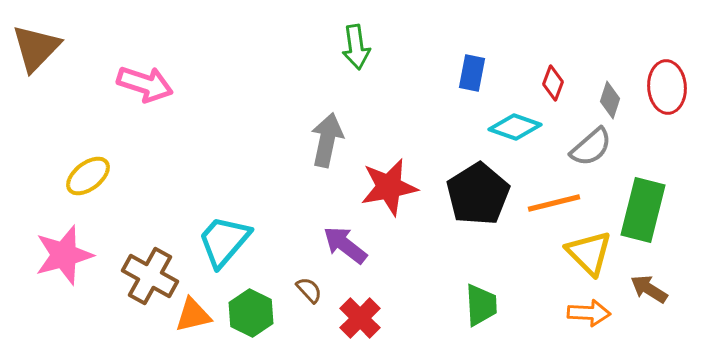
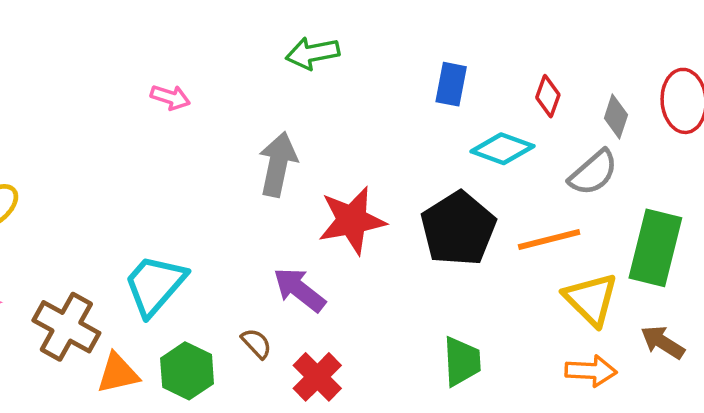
green arrow: (356, 47) -> (313, 53), turned 87
pink arrow: (145, 84) -> (170, 97), moved, size x0.6

